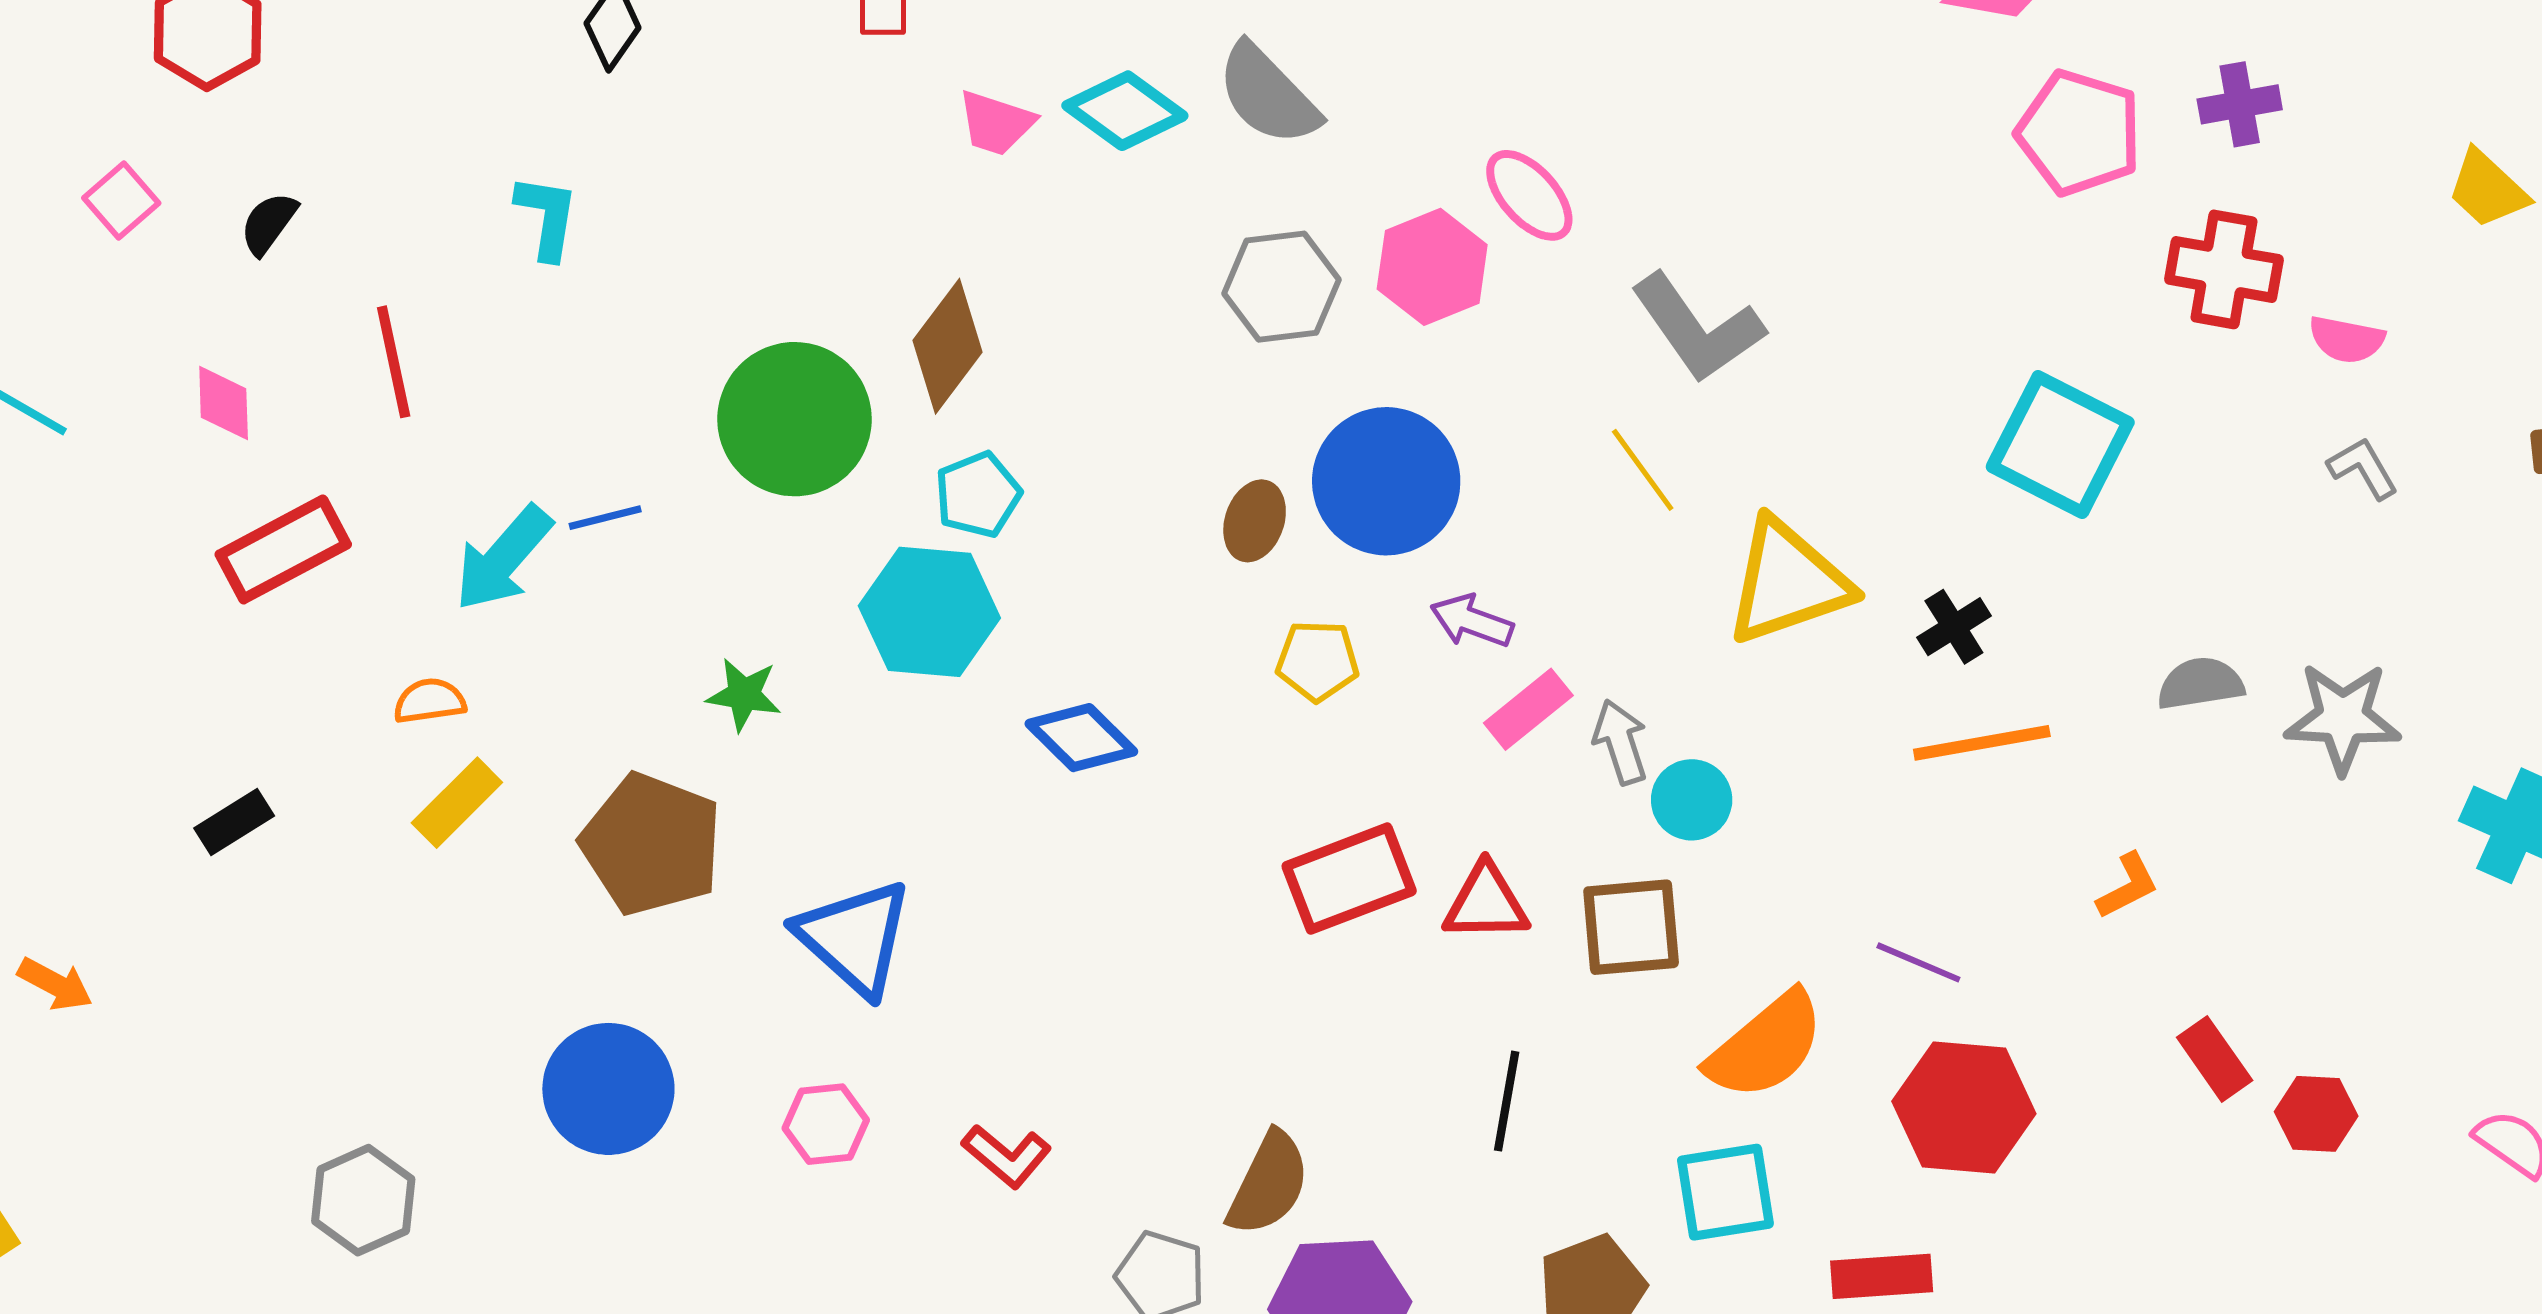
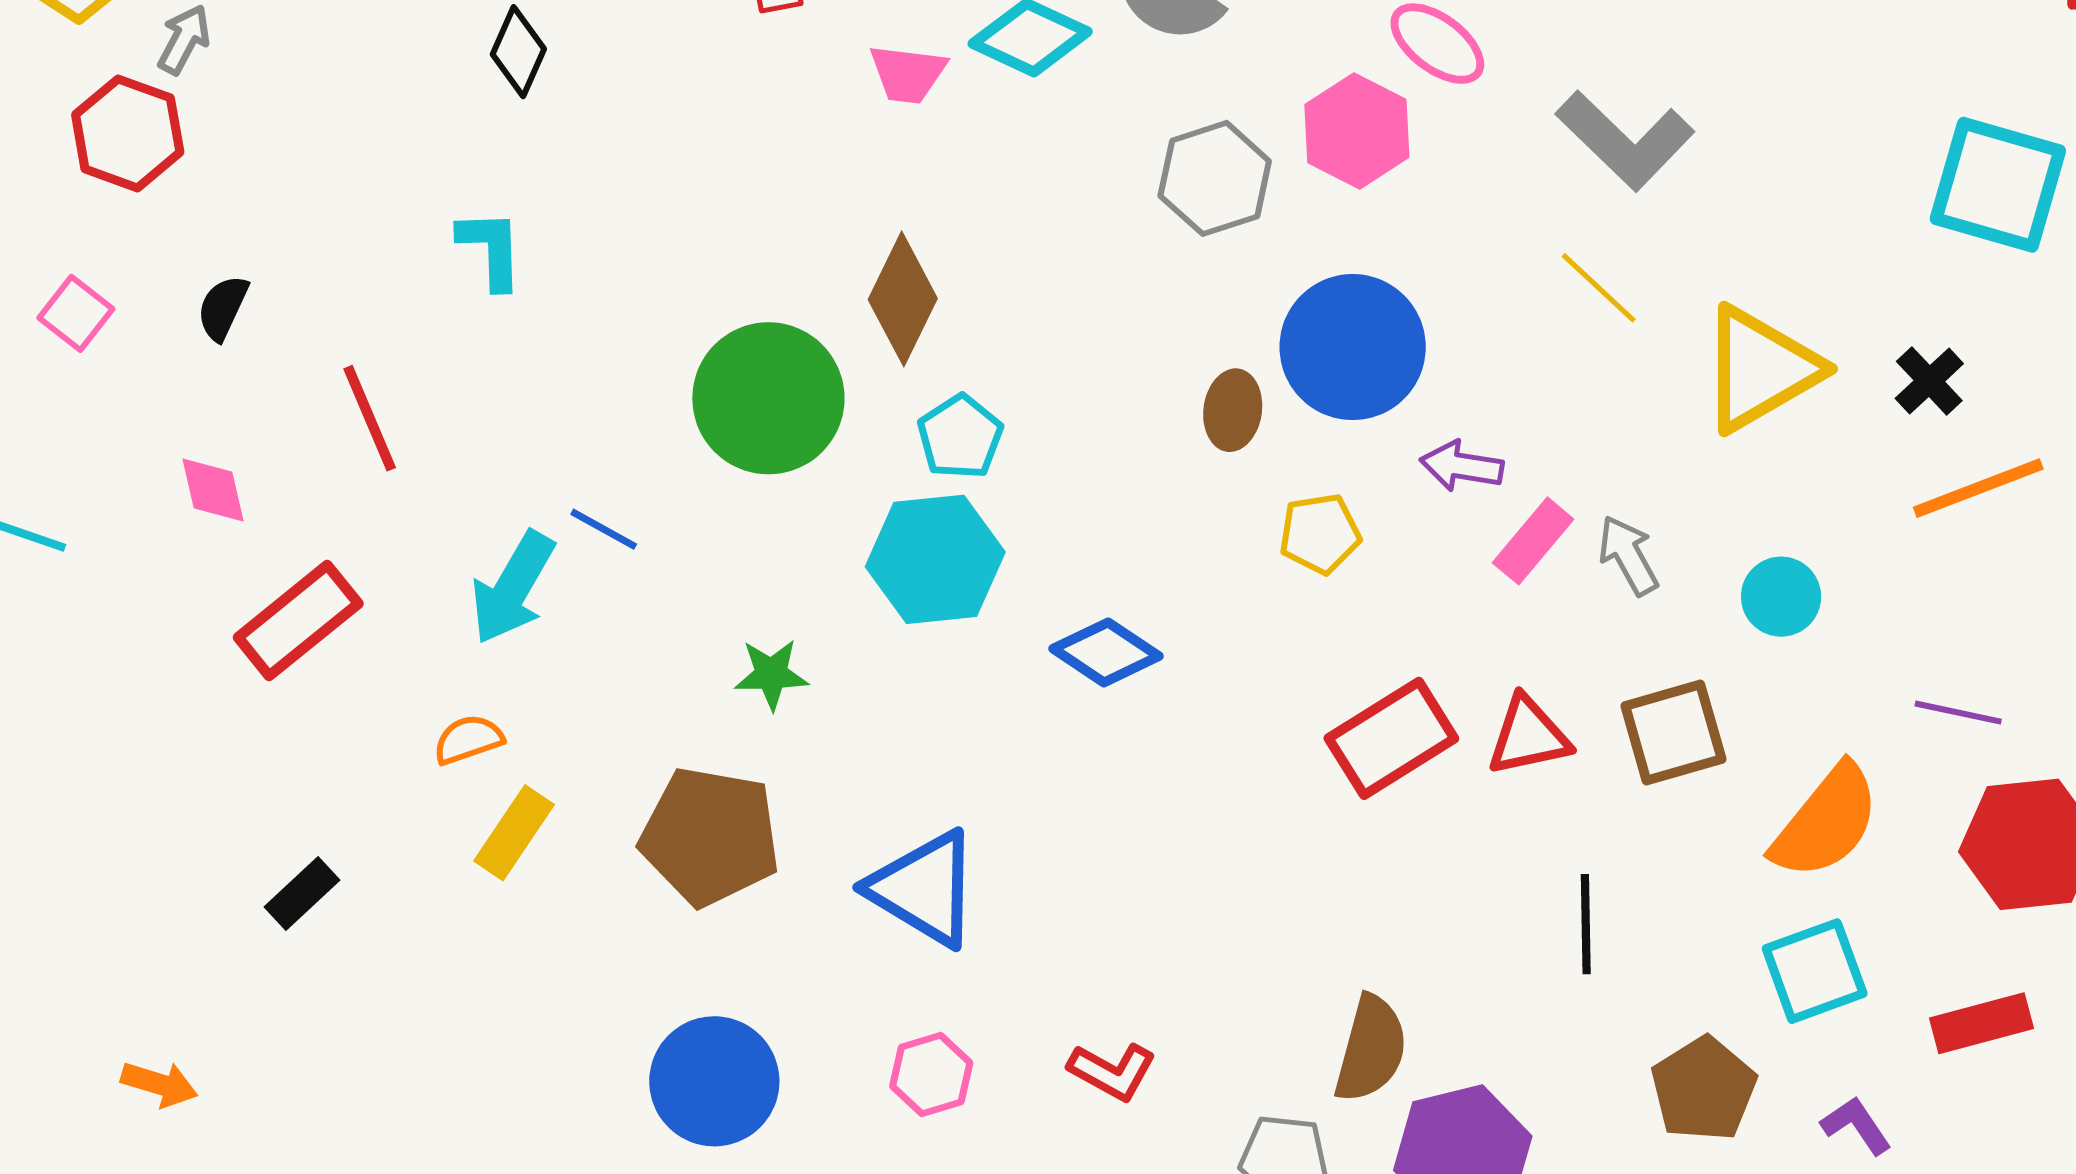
blue line: (605, 518) -> (604, 529), turned 54
cyan circle: (1692, 800) -> (1781, 597), moved

